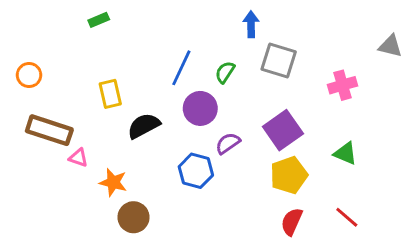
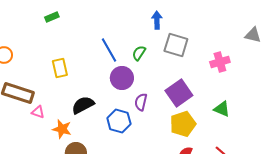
blue line: (181, 68) -> (109, 50), turned -55
black semicircle: (144, 126) -> (83, 105), moved
purple semicircle: (228, 143) -> (141, 102), turned -42

